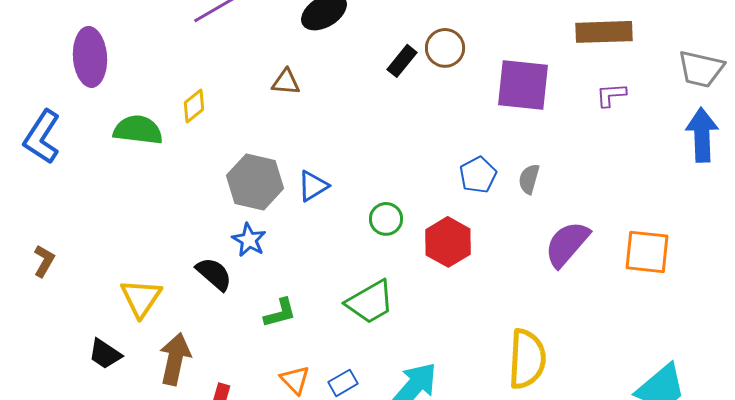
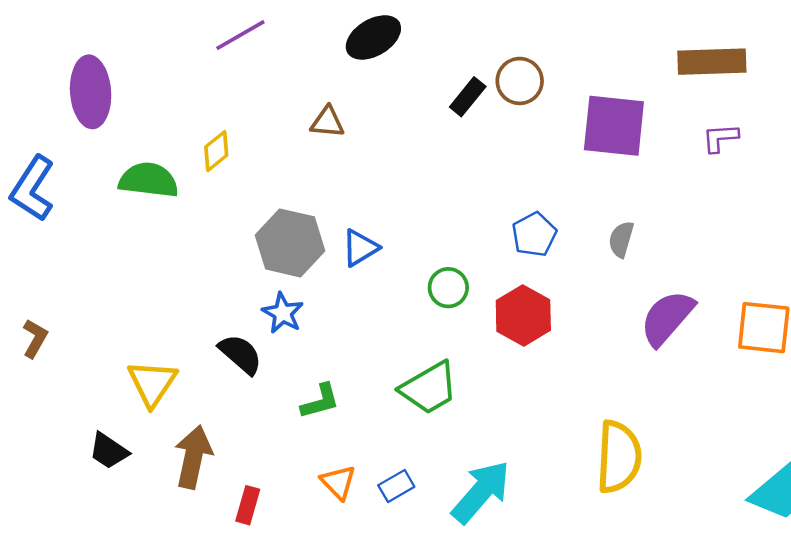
blue pentagon: (478, 175) -> (534, 234), moved

